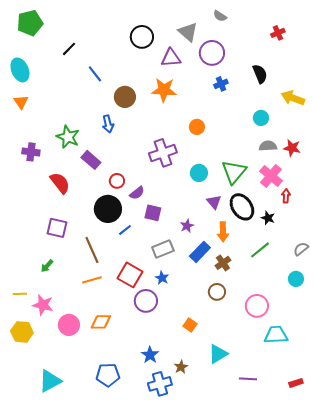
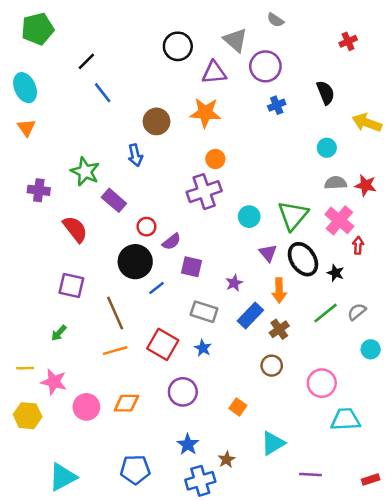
blue line: (95, 74) -> (103, 93), moved
orange circle: (197, 127) -> (215, 159), moved
gray rectangle: (163, 249) -> (204, 312), turned 40
gray semicircle: (301, 249) -> (357, 312), moved
purple circle: (146, 301) -> (183, 392), moved

